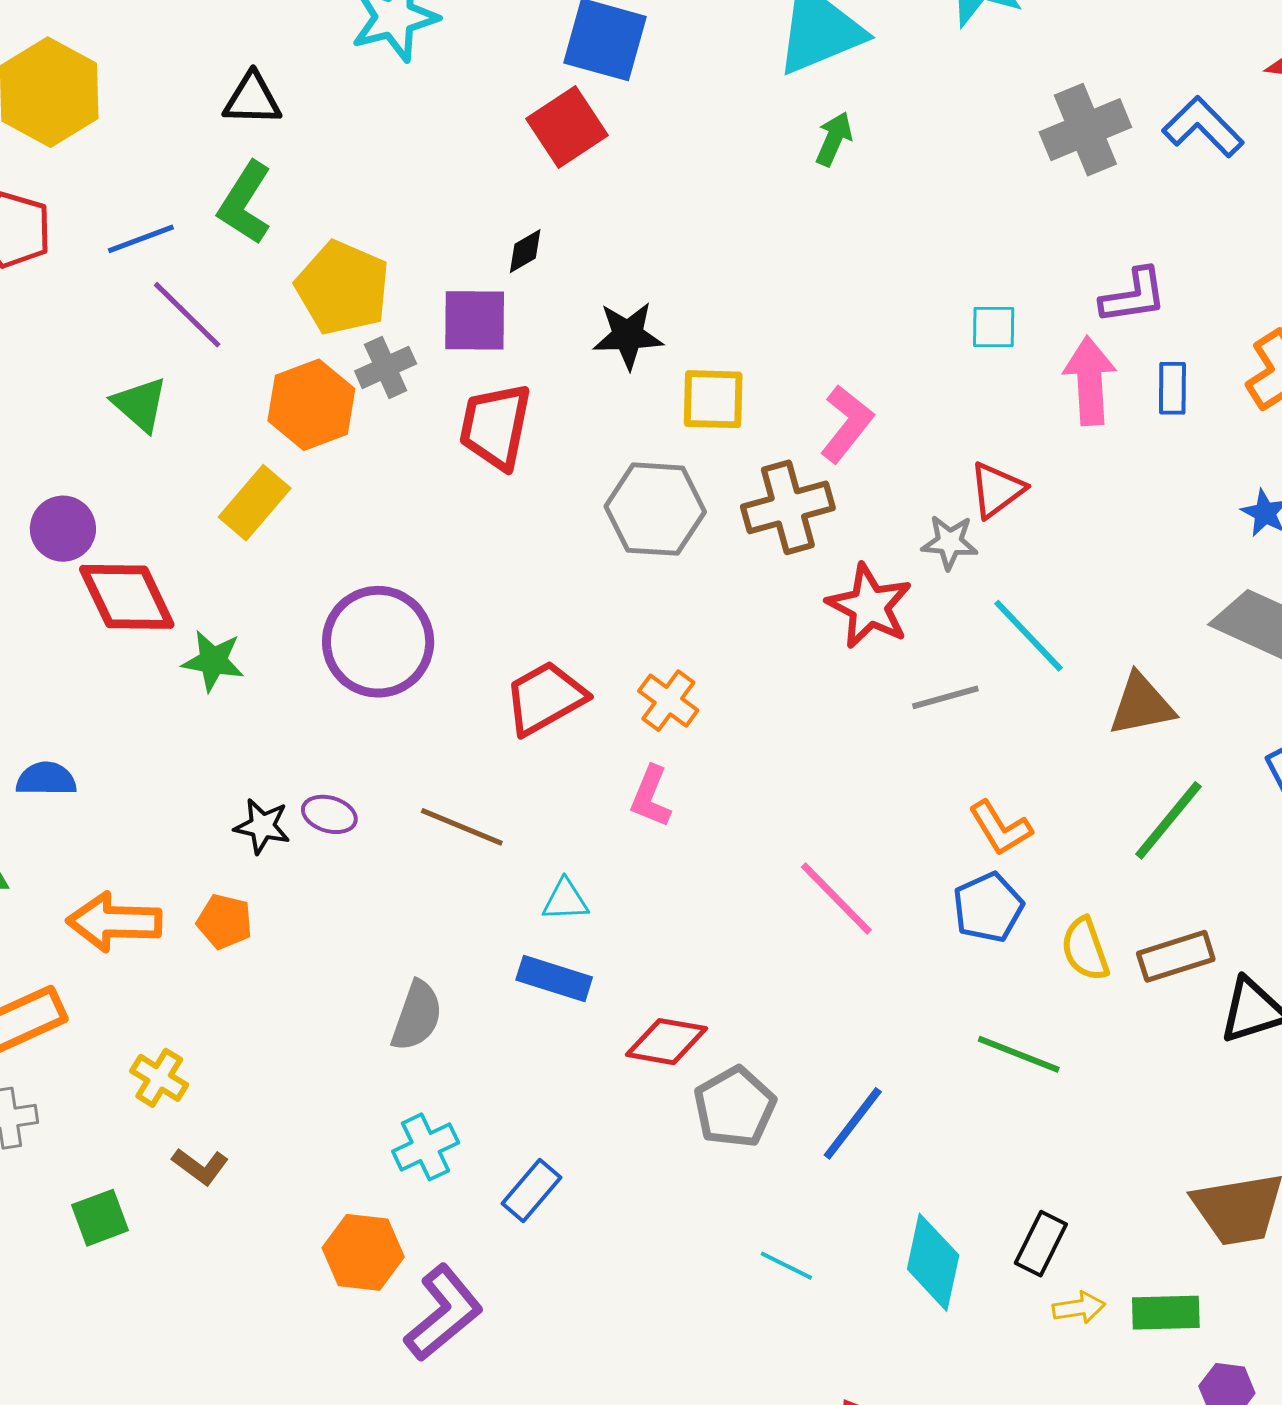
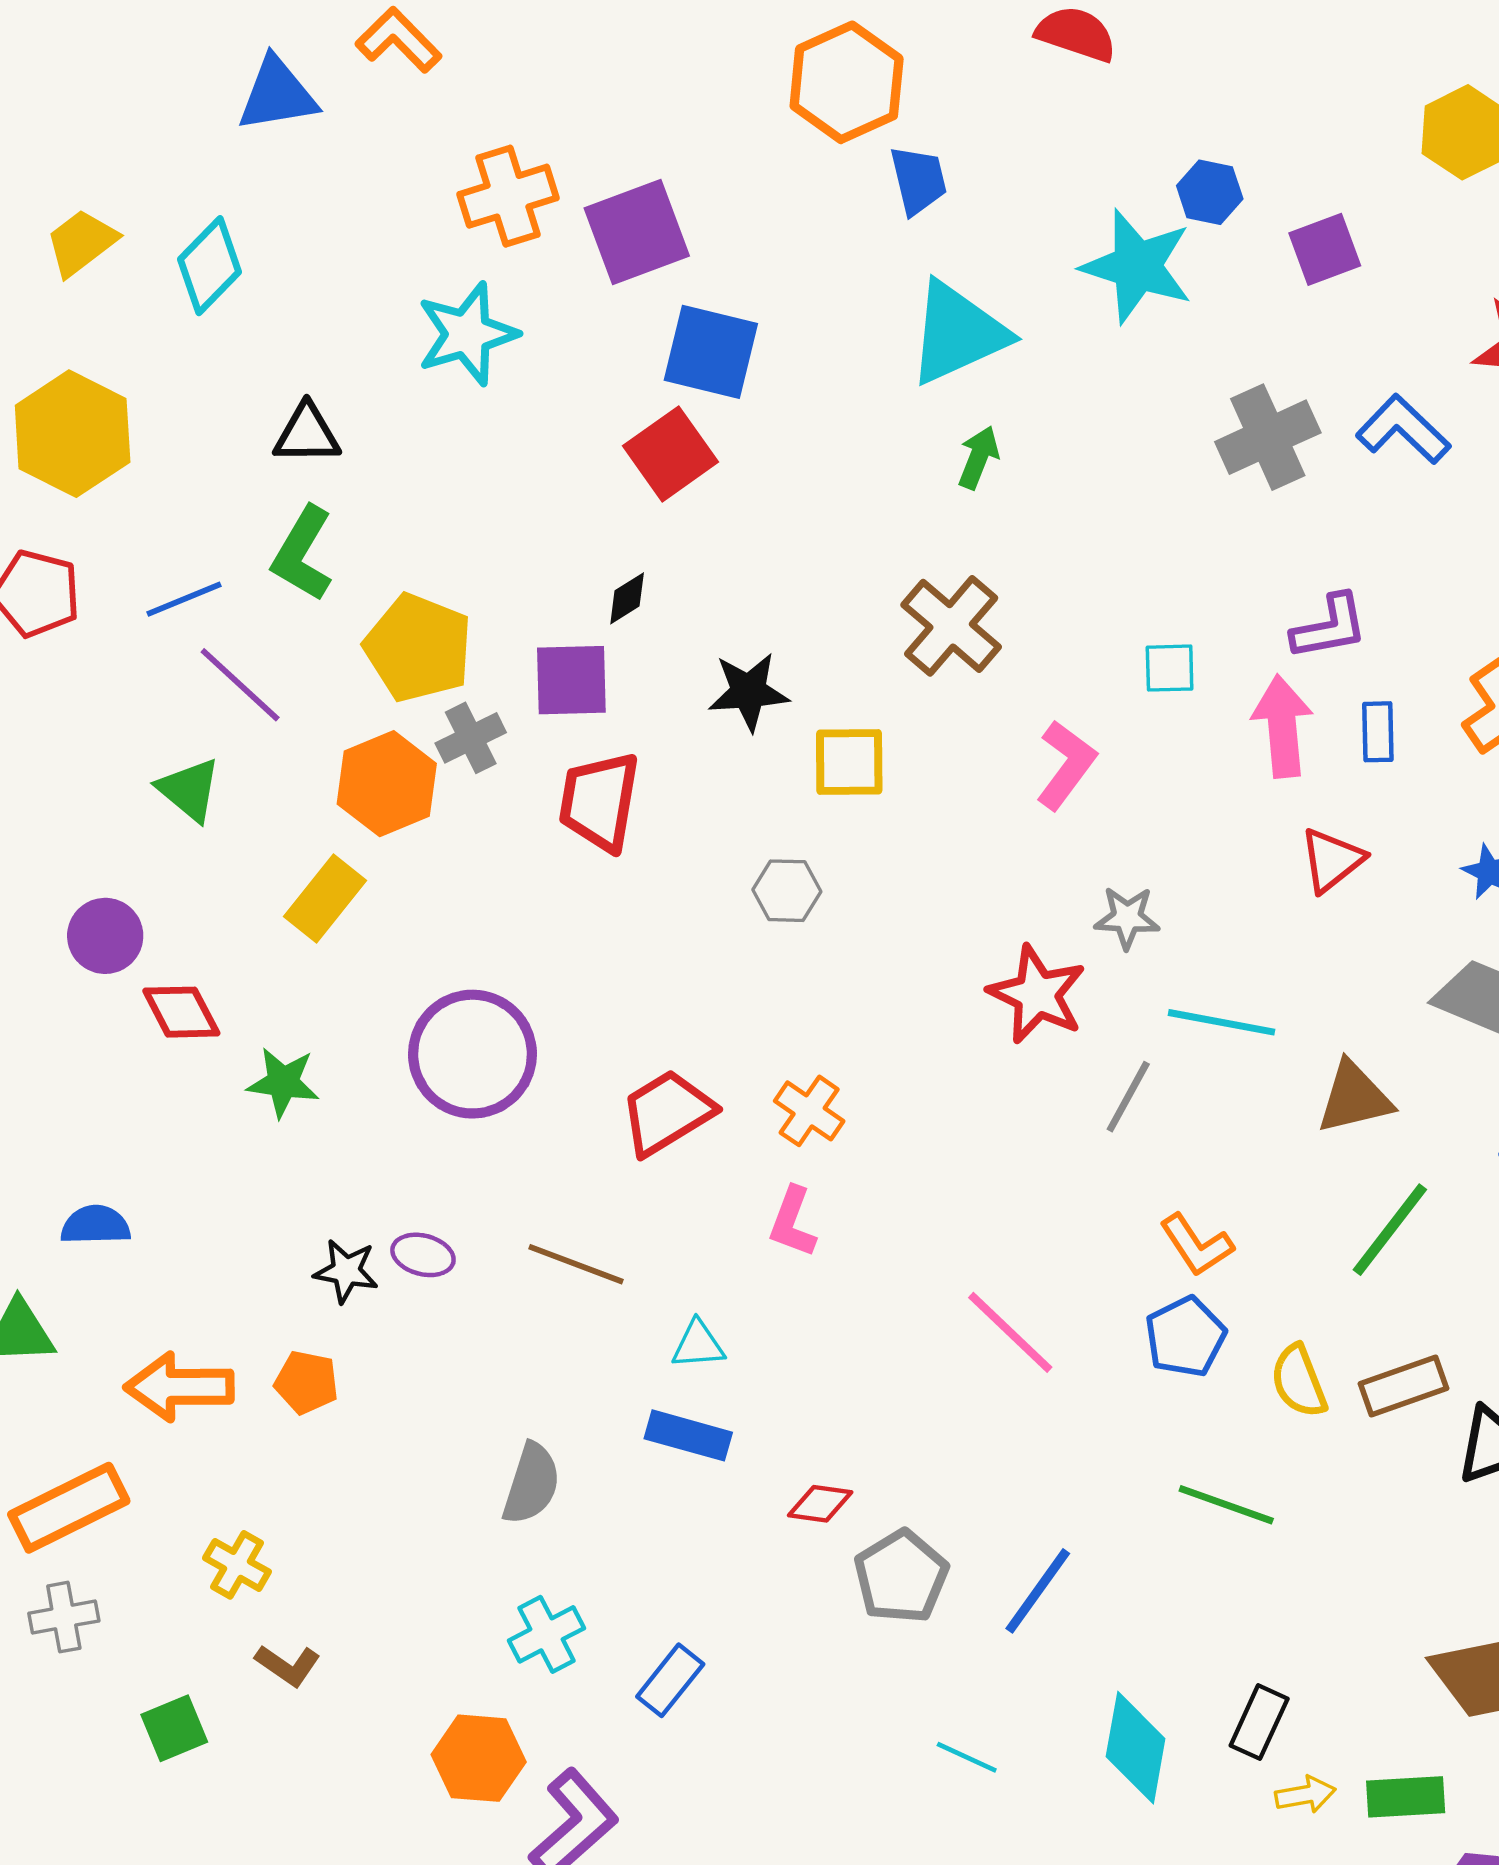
pink L-shape: (847, 424) -> (1066, 765), moved
red triangle: (997, 490) -> (1332, 860), moved
brown cross: (788, 507) -> (951, 626), moved, turned -32
gray hexagon: (655, 509) -> (787, 891), size x0.6
red diamond: (127, 597) -> (181, 1012), size x0.7
cyan line: (1029, 636) -> (1222, 1022), turned -34
gray line: (945, 697) -> (1128, 1097), turned -44
red diamond: (667, 1042) -> (820, 1504), size x0.7

